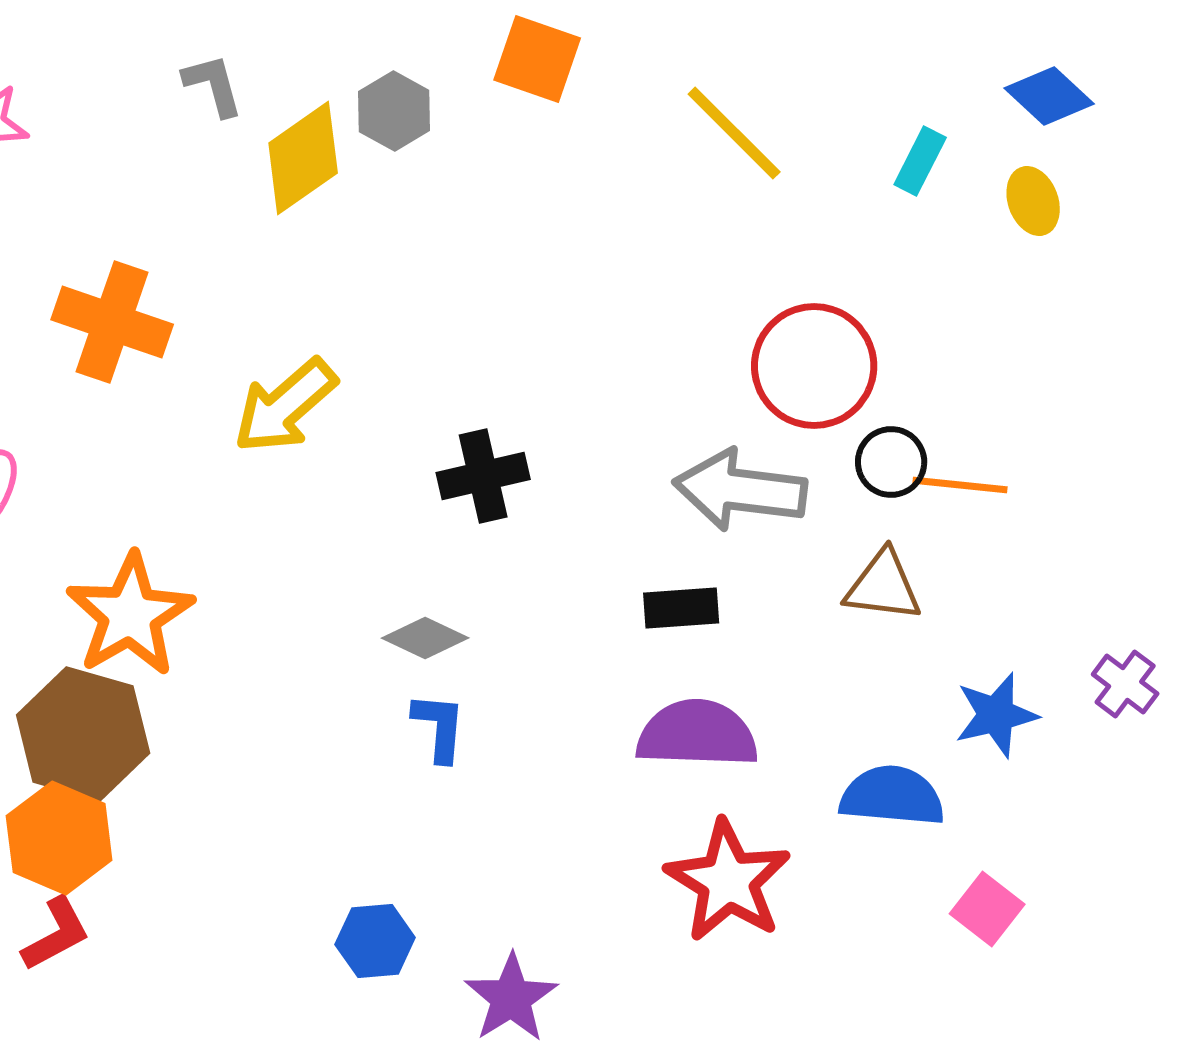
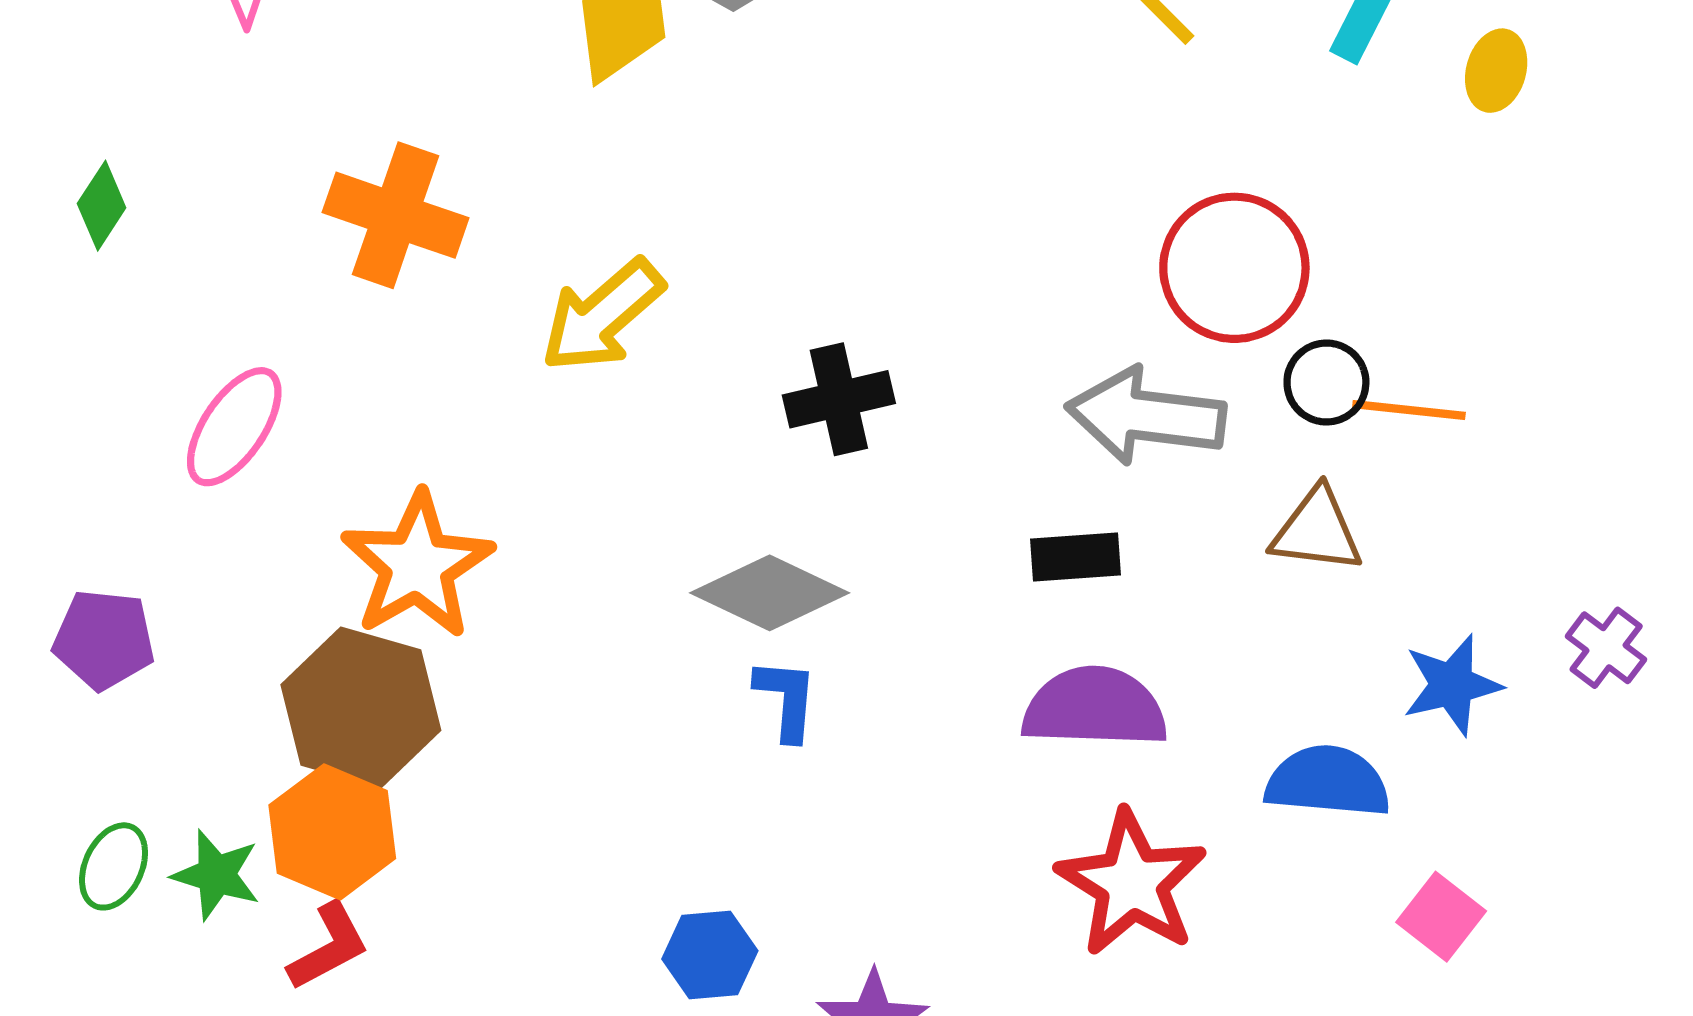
yellow ellipse: (1033, 201) -> (1496, 71), turned 36
gray diamond: (425, 638) -> (770, 593), size x1.5

